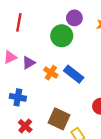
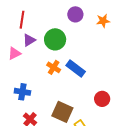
green circle: (62, 36) -> (55, 39), moved
purple triangle: (29, 63) -> (29, 40), moved

